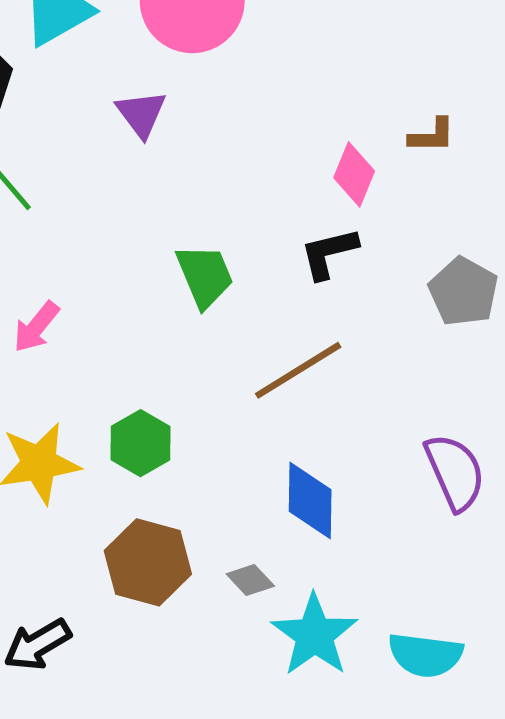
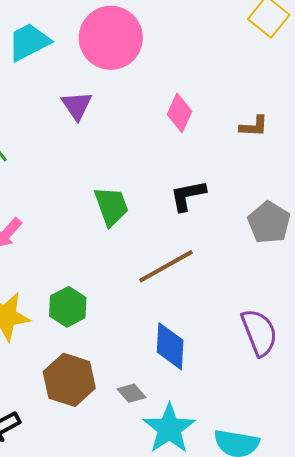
pink diamond: (354, 174) -> (180, 113), moved

